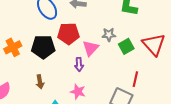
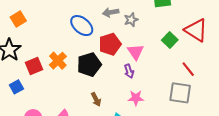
gray star: (109, 35) -> (131, 20), moved
orange cross: (13, 47) -> (58, 61), moved
red line: (135, 79) -> (188, 69), turned -35

